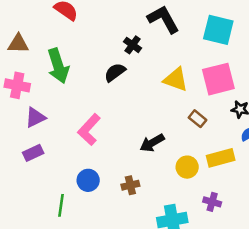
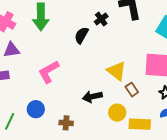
black semicircle: (115, 72) -> (81, 35), turned -42
yellow triangle: (176, 79) -> (116, 71), moved
yellow circle: (187, 167) -> (117, 113), moved

